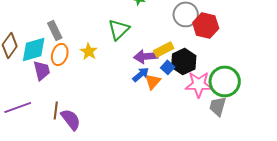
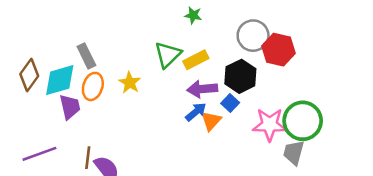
yellow rectangle: (164, 49) -> (196, 60), moved
black hexagon: (184, 61) -> (240, 76), moved

